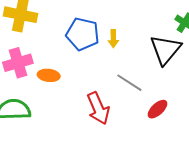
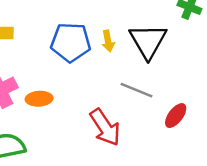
black triangle: (165, 50) -> (148, 41), moved

